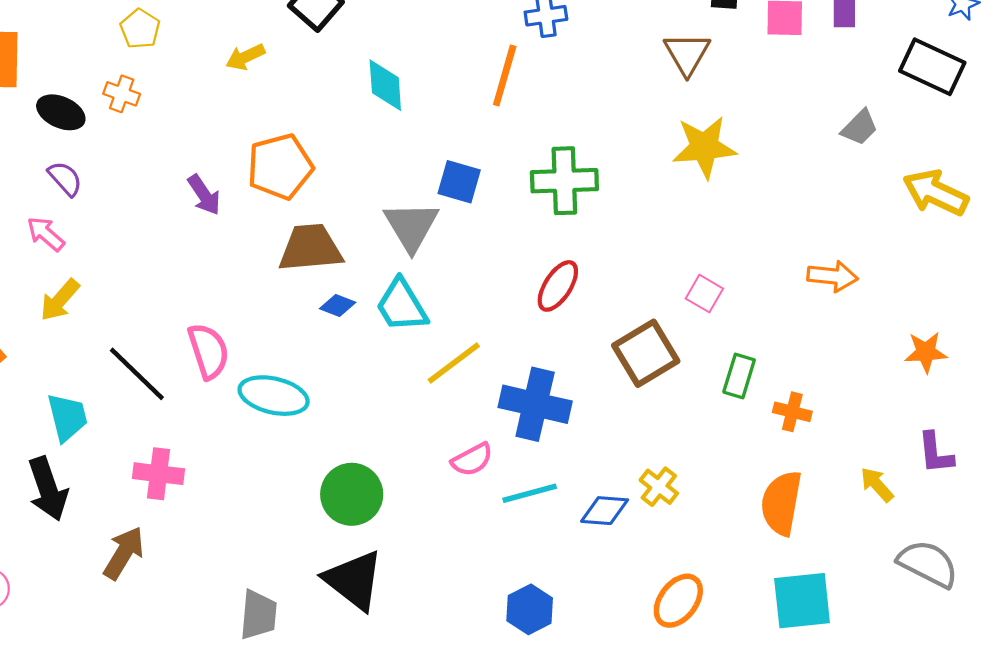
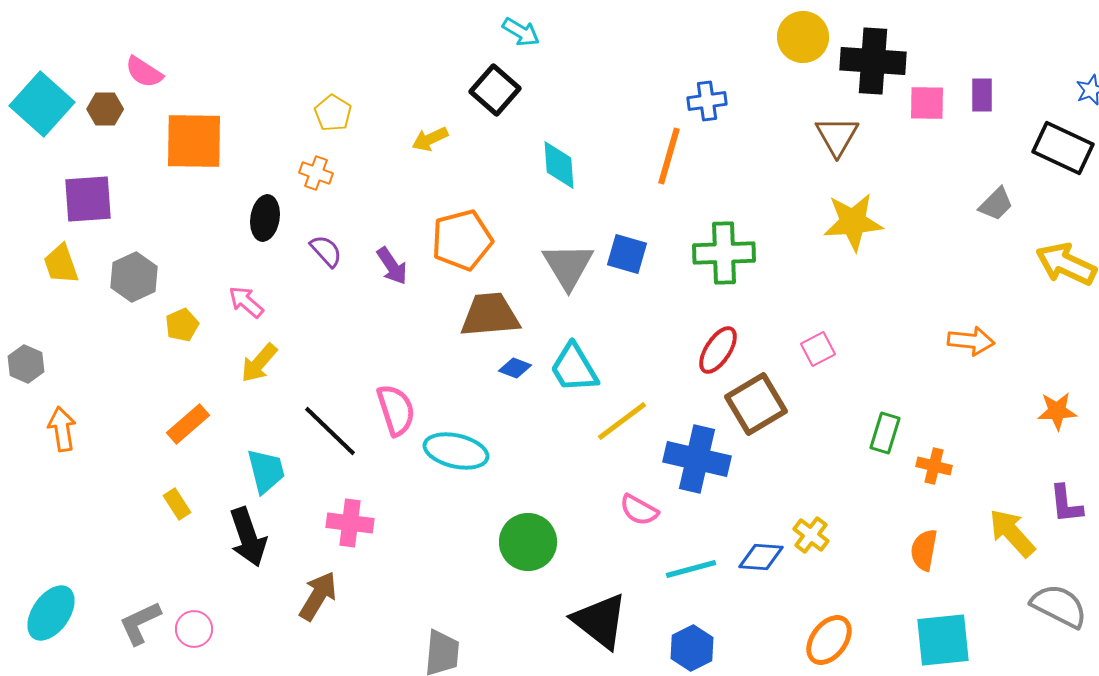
black ellipse: (61, 112) -> (265, 218), moved, turned 75
purple semicircle: (65, 179) -> (326, 251), moved
gray triangle: (411, 226) -> (568, 266), moved
pink square: (704, 294) -> (818, 349), moved, turned 32
brown square: (646, 353) -> (756, 404), moved
pink semicircle: (472, 460) -> (639, 510), turned 57
yellow arrow: (877, 485) -> (1012, 533), size x1.5
cyan line: (530, 493) -> (691, 569), moved
orange semicircle: (781, 503) -> (924, 550), size x0.7
black triangle: (354, 580) -> (600, 621), moved

